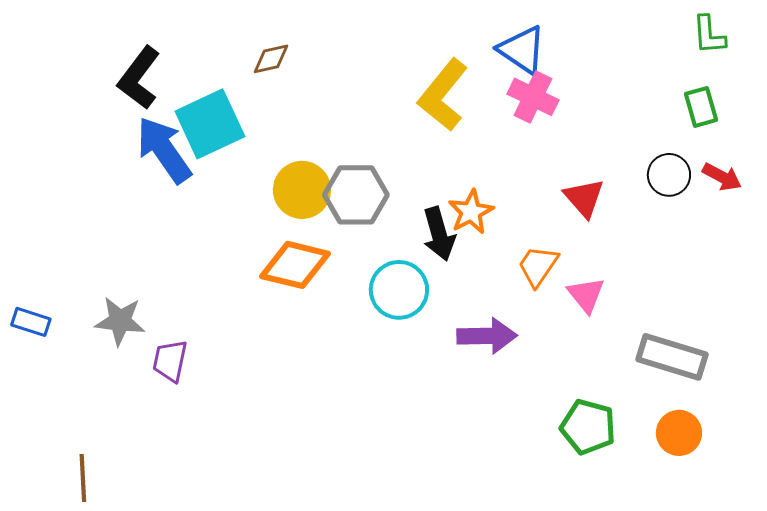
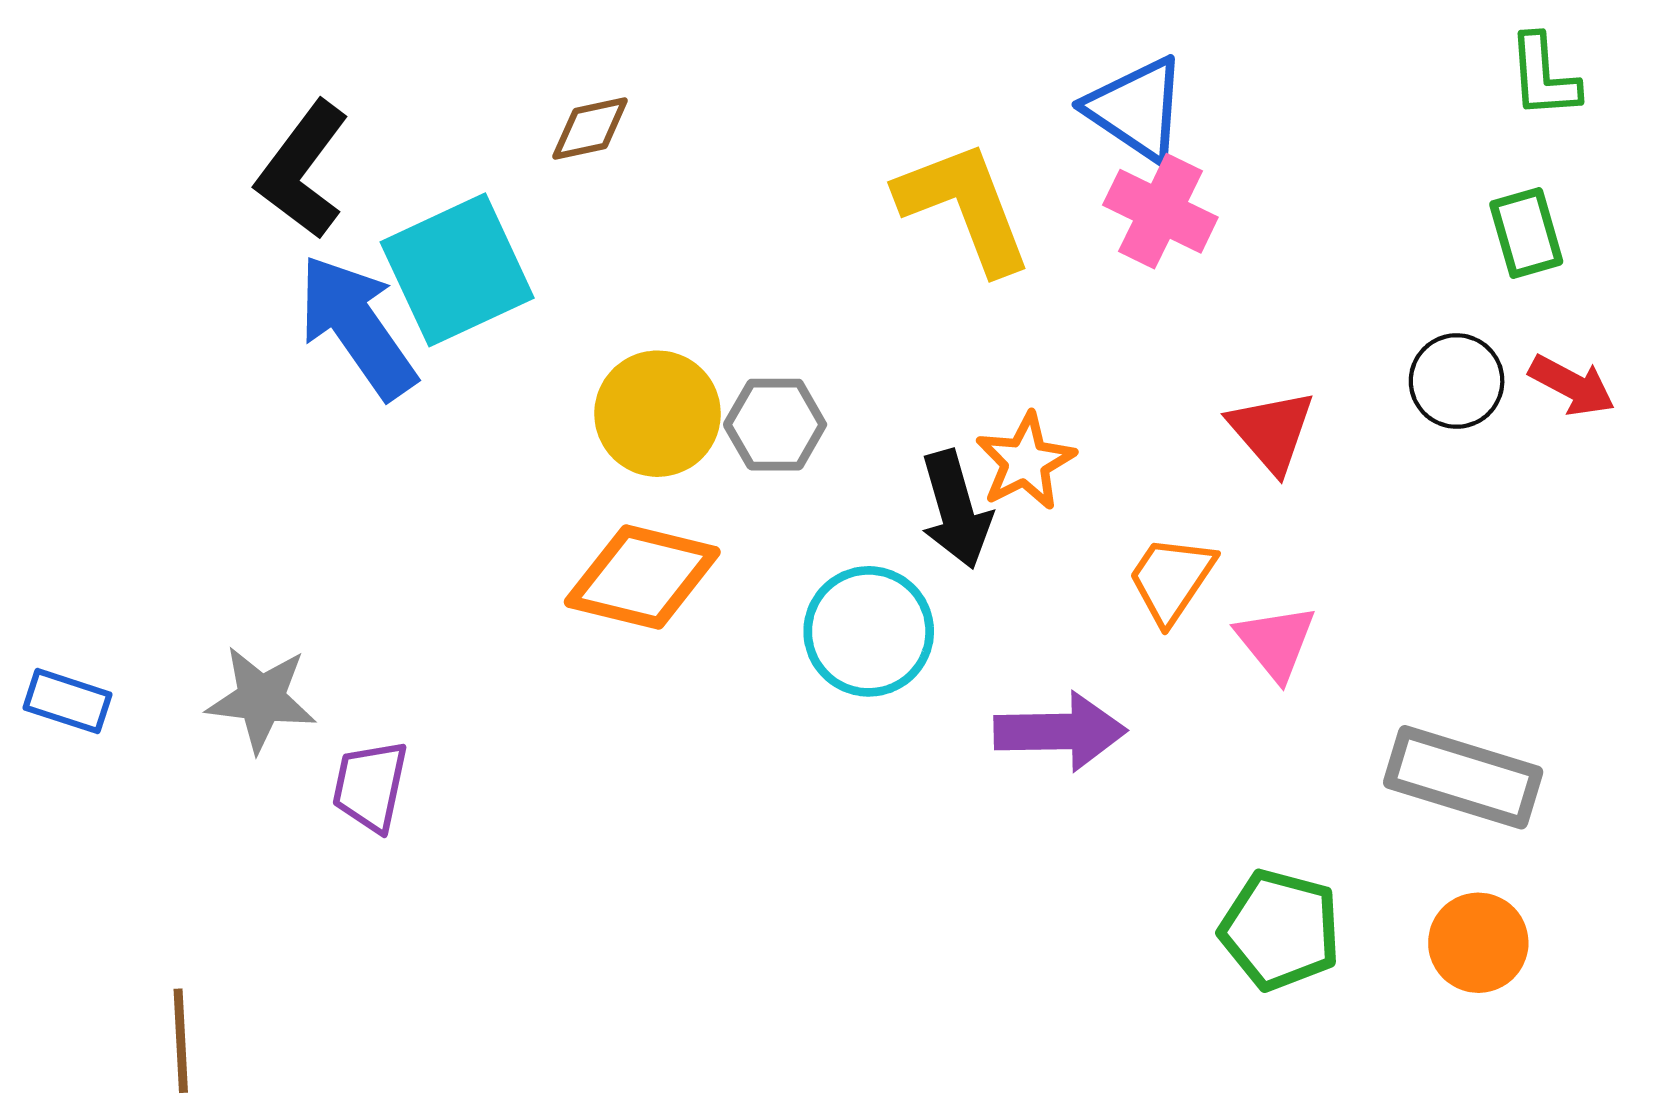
yellow L-shape: (443, 95) -> (964, 207), turned 120
gray hexagon: (356, 195) -> (775, 425), size x0.7

